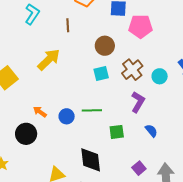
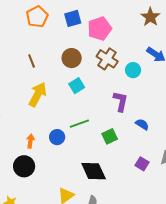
brown line: (68, 25) -> (32, 61), moved
yellow arrow: (49, 60) -> (38, 94), moved
brown cross: (132, 70) -> (107, 59), moved
orange arrow: (40, 112) -> (30, 141), turned 80

